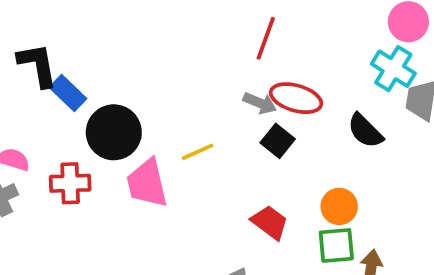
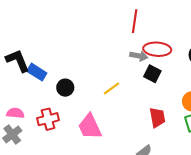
black circle: (114, 132) -> (65, 88), size x0.6
pink trapezoid: (147, 183) -> (90, 127), moved
red trapezoid: (270, 222) -> (157, 117), turned 55

